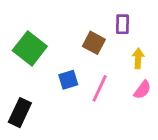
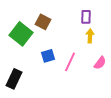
brown square: (94, 43) -> (43, 22), moved
yellow arrow: (138, 58) -> (90, 36), moved

